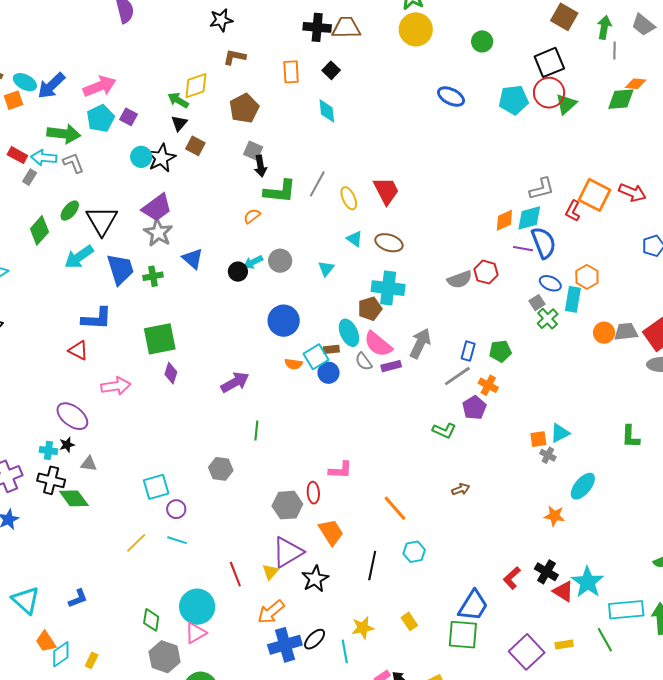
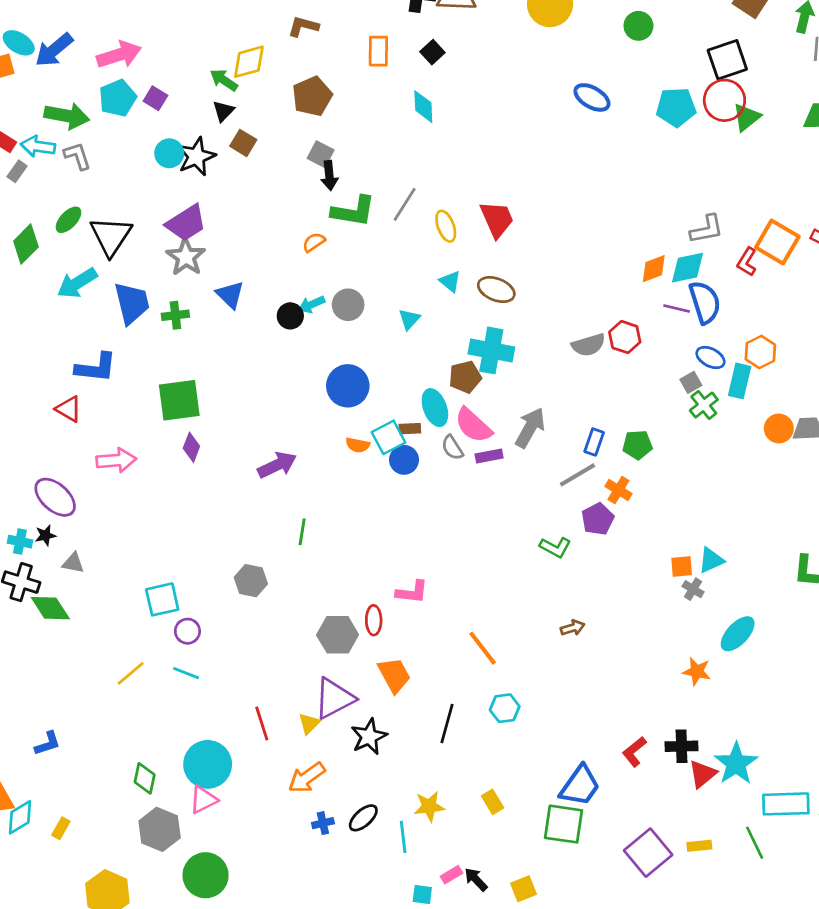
black cross: (546, 572) -> (681, 746), turned -35
red triangle: (563, 591) -> (703, 774), turned 45
blue cross: (285, 645) -> (323, 823), size x0.5

